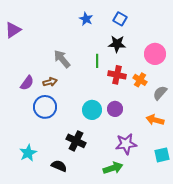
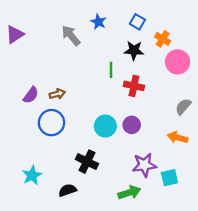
gray arrow: (62, 59) -> (71, 36), moved
orange cross: (140, 80) -> (163, 39), moved
cyan square: (162, 155) -> (169, 178), moved
black semicircle: (59, 166) -> (67, 190), turned -42

